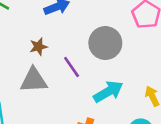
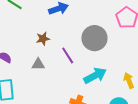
gray triangle: (34, 80) -> (38, 64), size x0.6

